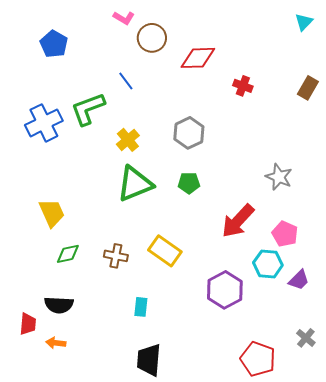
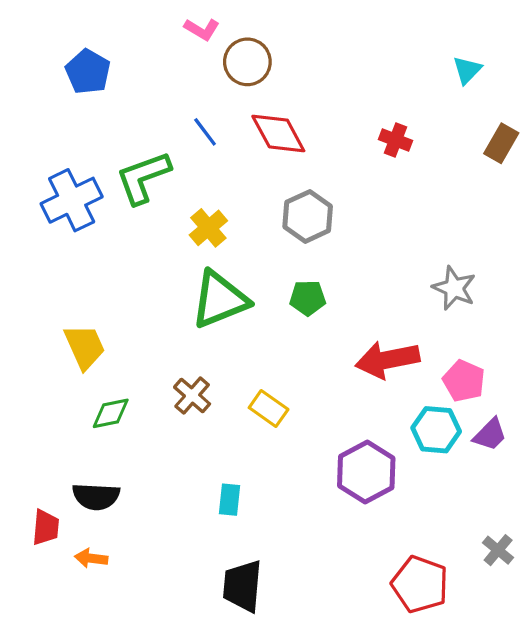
cyan triangle: (304, 22) -> (467, 70), moved
red diamond: (198, 58) -> (278, 133), moved, turned 63
red arrow: (238, 221) -> (387, 360), turned 36
yellow rectangle: (165, 251) -> (269, 409), size x0.7
brown cross: (116, 256) -> (192, 396), moved, turned 30
purple trapezoid: (299, 280) -> (490, 435), moved

